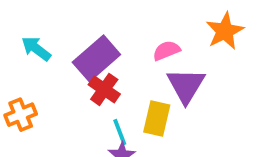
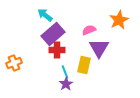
cyan arrow: (36, 49) -> (45, 15), moved
red cross: (104, 89) -> (57, 50), turned -35

